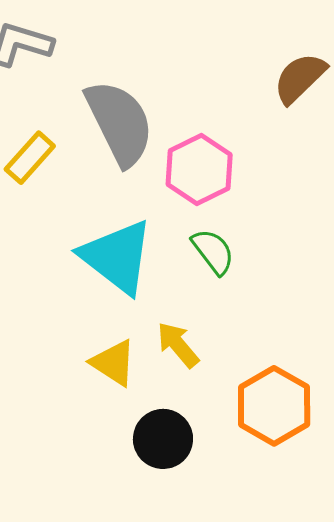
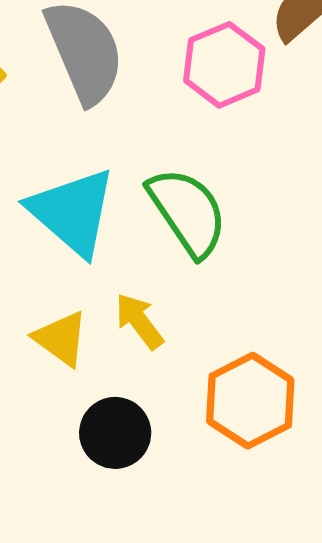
pink hexagon: (199, 169) -> (224, 65), moved
green semicircle: (213, 251) -> (188, 212), size x1.6

